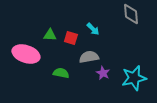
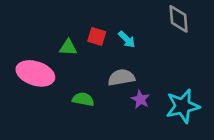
red square: (71, 38) -> (97, 37), moved

